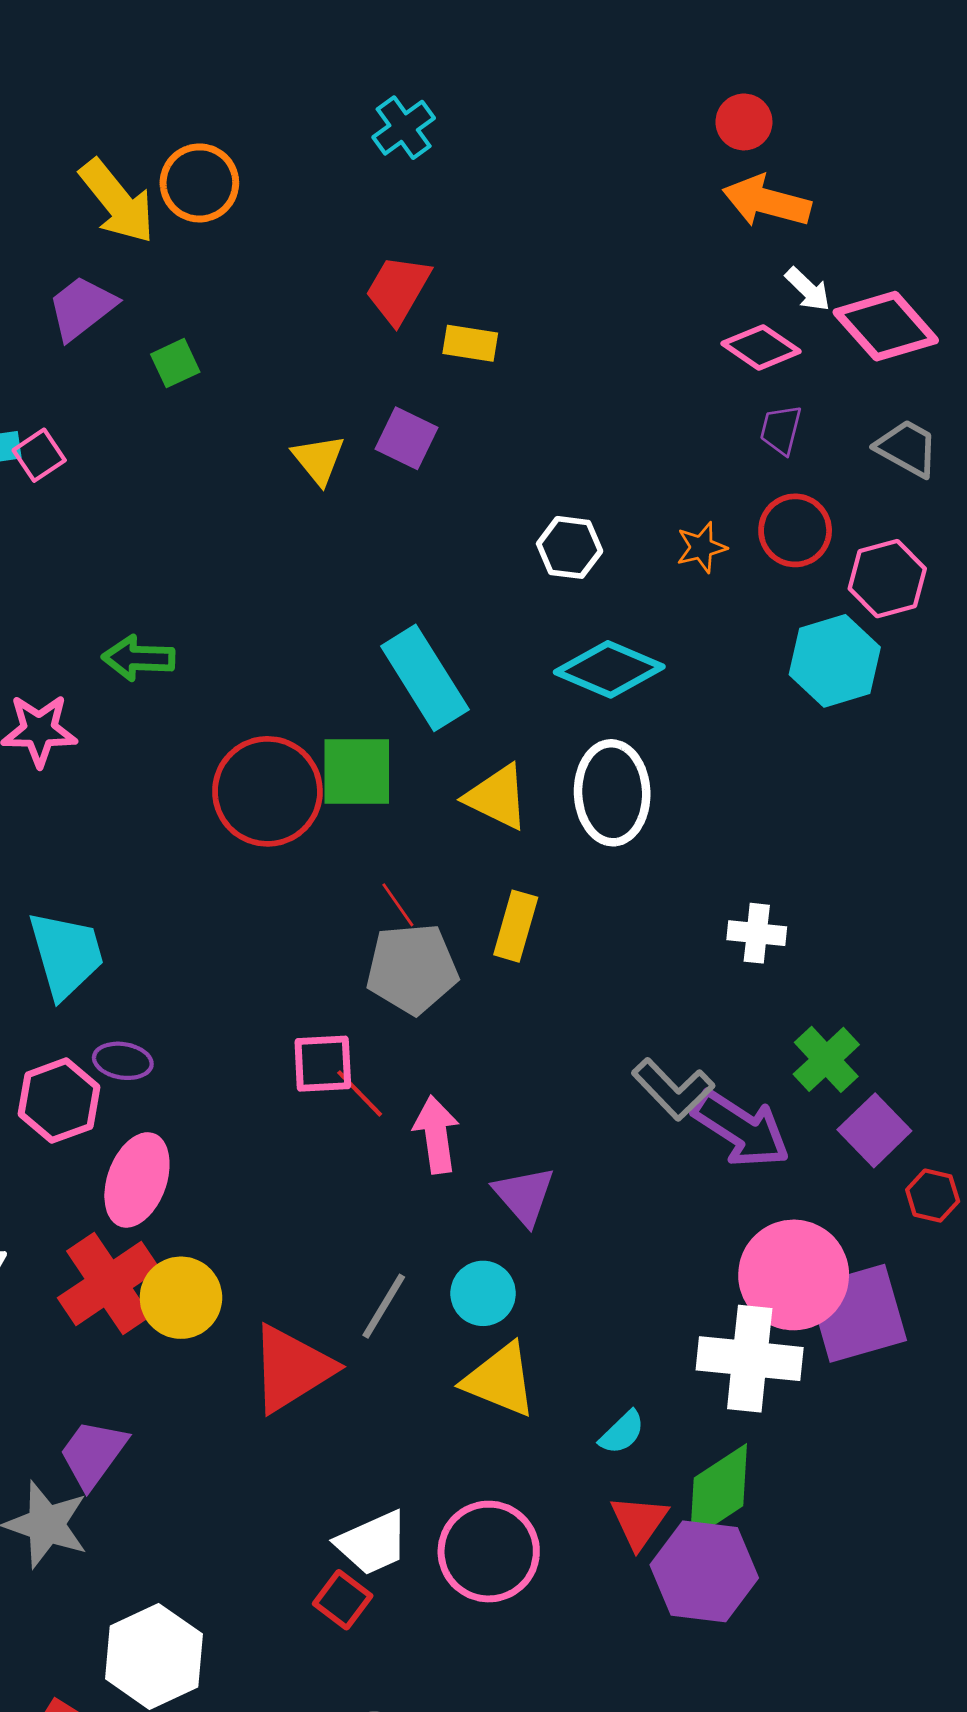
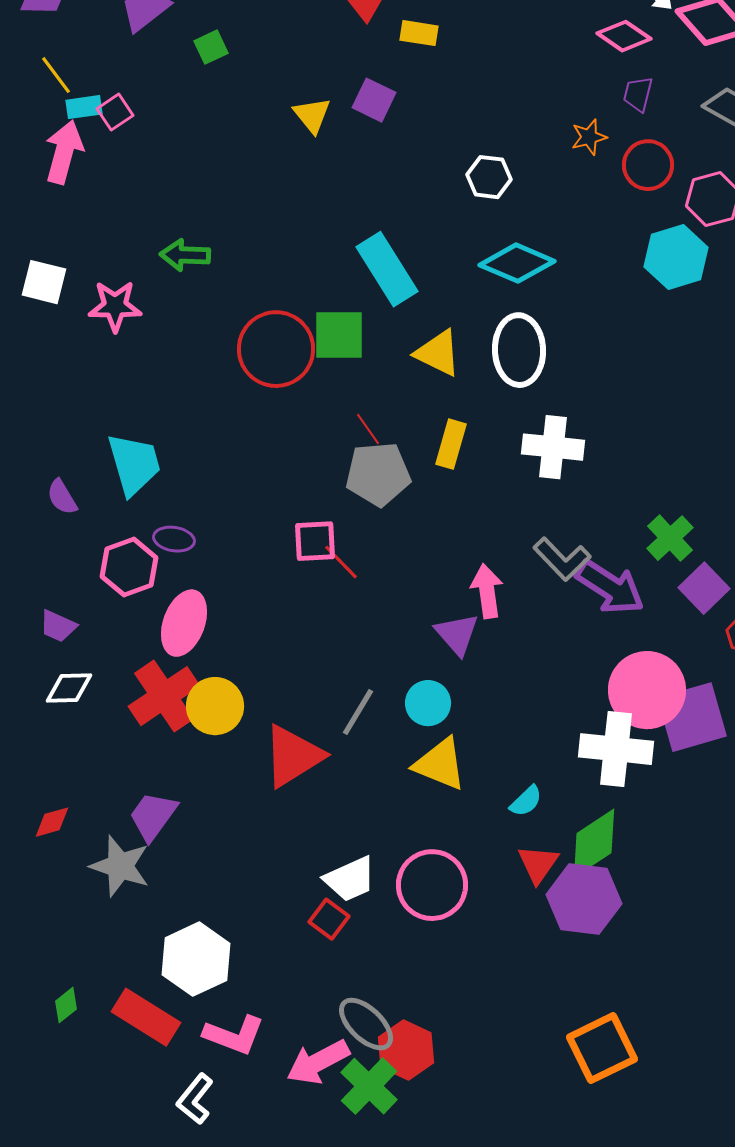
orange star: (701, 547) -> (589, 137), moved
white cross: (757, 933) -> (553, 447), moved, size x1.5
pink arrow: (436, 1135) -> (487, 591), moved

